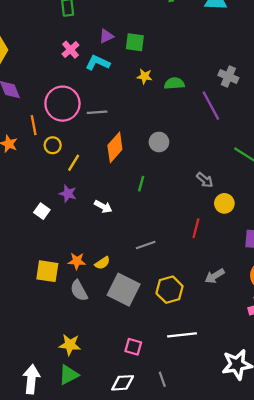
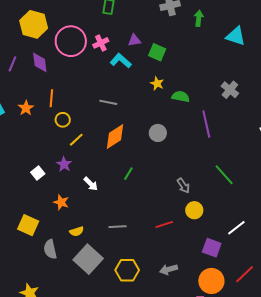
gray cross: (228, 76) -> (230, 90), moved
pink circle: (62, 104) -> (71, 41), moved
gray circle: (159, 142) -> (158, 133), moved
red line: (196, 228) -> (164, 225), turned 42
orange star: (77, 261) -> (61, 202), moved

